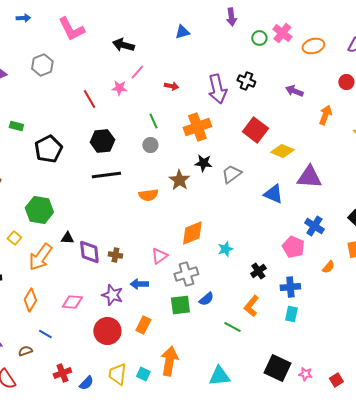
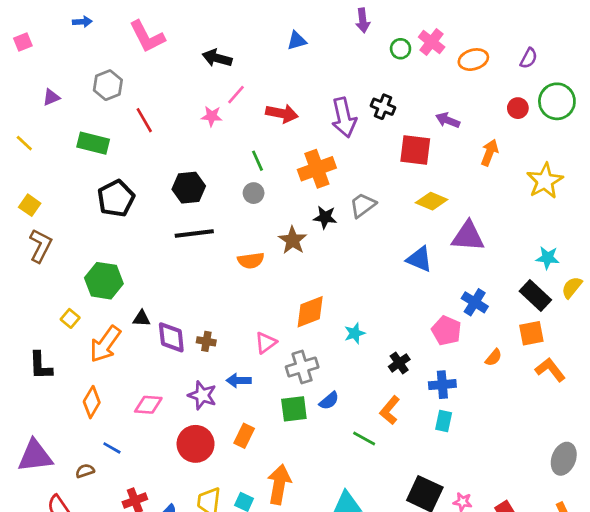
red arrow: (171, 86) -> (282, 113), size x1.6
red line: (89, 99) -> (144, 120), moved
green rectangle: (16, 126) -> (93, 143), moved, size x1.6
red square: (255, 130) -> (415, 150), moved, turned -30
gray trapezoid: (231, 174) -> (363, 205), moved

